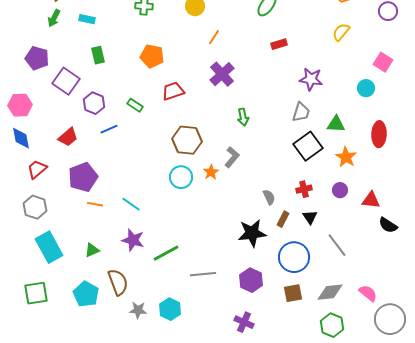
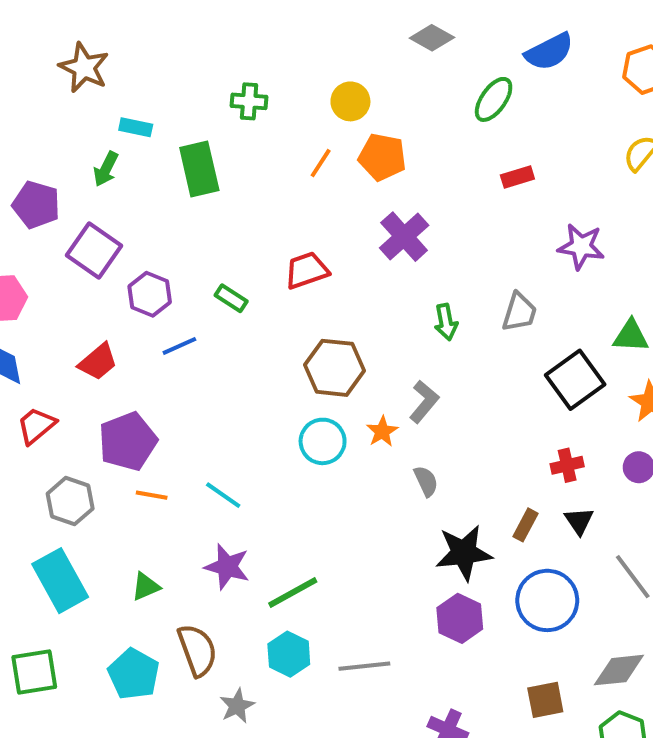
green arrow: (54, 18) -> (106, 169), moved
orange line: (214, 37) -> (321, 163), moved
green rectangle: (98, 55) -> (199, 169), moved, size x1.5
orange pentagon: (152, 56) -> (382, 157), moved
gray trapezoid: (301, 112) -> (519, 312), moved
gray semicircle: (269, 197) -> (426, 481), moved
gray hexagon: (35, 207) -> (70, 501), moved
gray line: (203, 274) -> (364, 666), moved
purple hexagon: (251, 280) -> (460, 618), moved
brown square: (293, 293) -> (545, 700), moved
cyan hexagon: (170, 309) -> (289, 654), moved
gray star: (138, 310) -> (237, 706), turned -30

